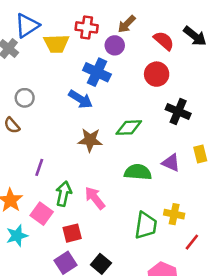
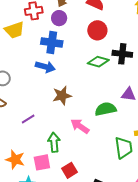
green diamond: (129, 128) -> (98, 62), moved, turned 35
purple line: (39, 167) -> (28, 119), moved, turned 56
pink arrow: (95, 198) -> (80, 126), moved
pink square: (42, 214) -> (42, 162), turned -30

